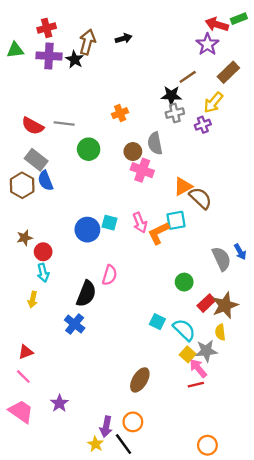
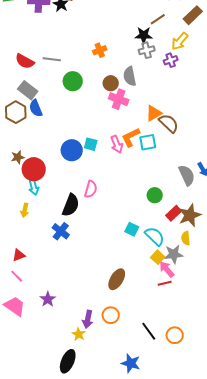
orange L-shape: (159, 233) -> (131, 137), moved
red circle: (43, 252) -> (34, 169), size x1.5
black line: (124, 444) -> (149, 331), moved

